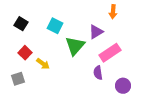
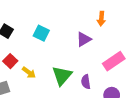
green triangle: (75, 46) -> (62, 76), moved
pink rectangle: (110, 53) -> (114, 61), moved

